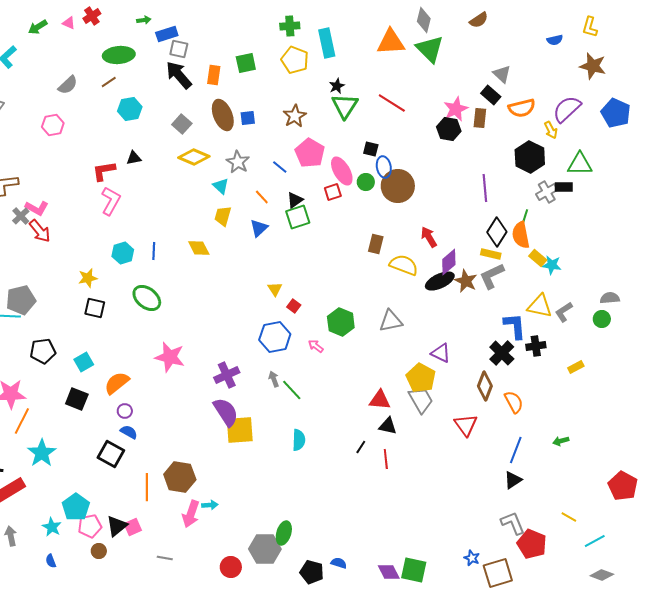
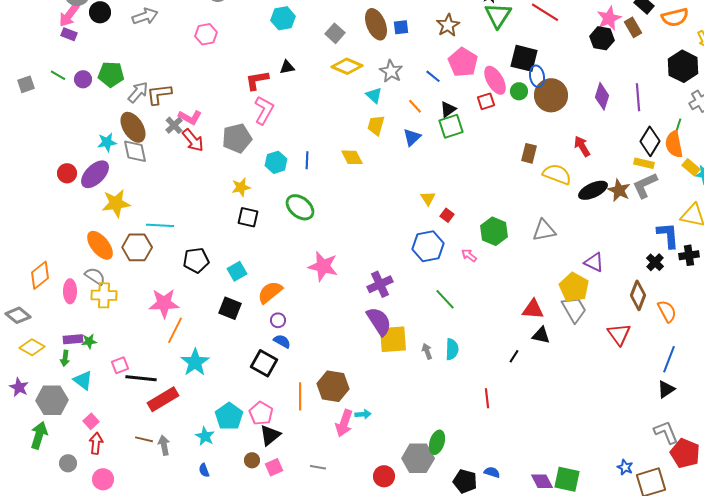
brown rectangle: (480, 118) -> (633, 27), turned -36
black square: (371, 149) -> (524, 58), size x1.8
purple diamond: (449, 262) -> (602, 96), moved, turned -32
gray pentagon: (21, 300) -> (237, 138), moved
black cross: (502, 353) -> (655, 262), size x0.7
gray arrow: (274, 379) -> (427, 351), moved
red line: (386, 459) -> (487, 398), moved
pink pentagon: (90, 526) -> (261, 413), moved, turned -30
pink square: (133, 527) -> (274, 467), moved

